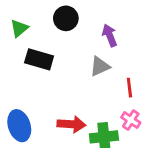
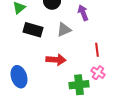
gray triangle: (100, 66) -> (64, 30), moved
red arrow: (72, 124) -> (56, 60), moved

